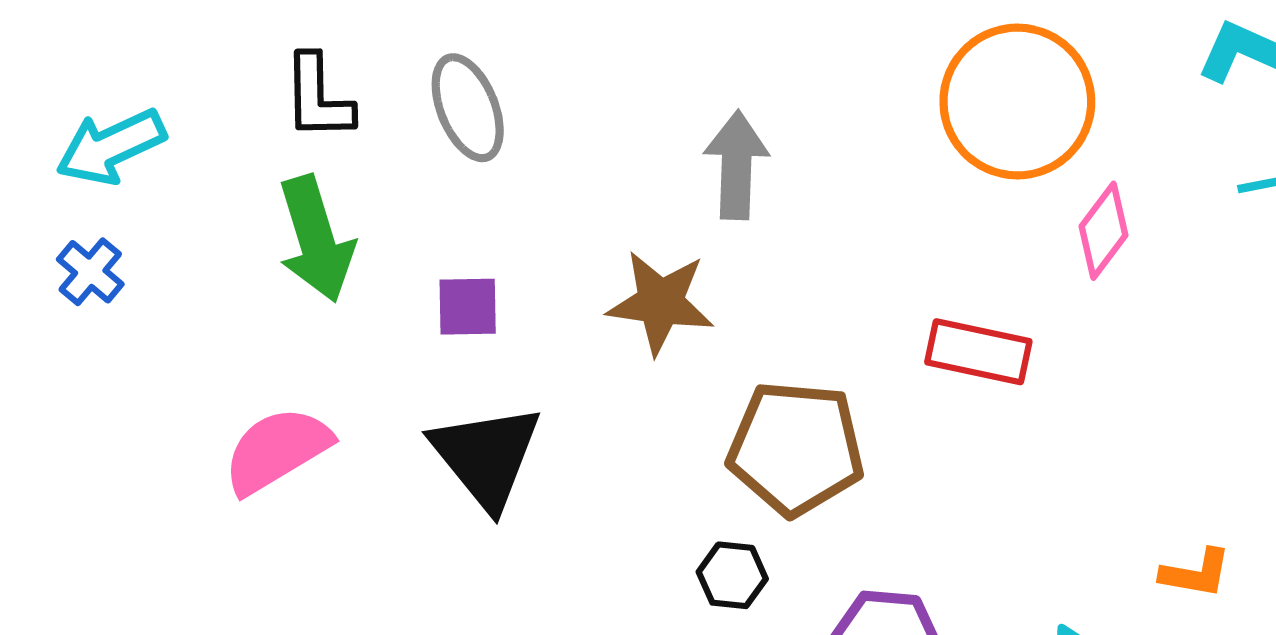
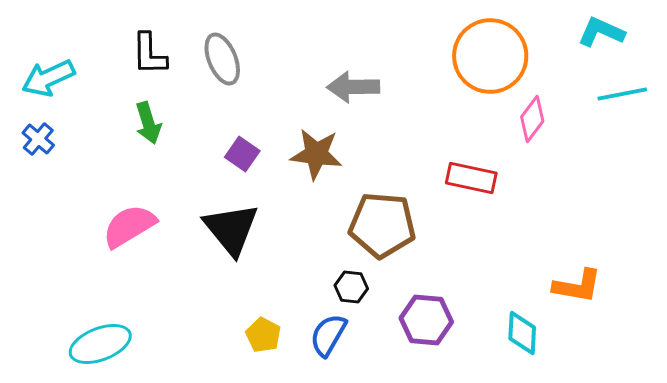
gray arrow: (736, 165) -> (353, 87), turned -93
green arrow: (316, 239) -> (148, 123), size x0.7
purple square: (468, 307) -> (242, 154), moved, turned 36
orange L-shape: (1196, 573) -> (577, 286), size x1.4

